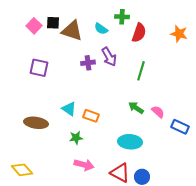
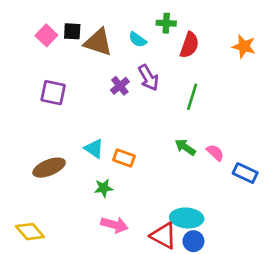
purple cross: (88, 63) -> (120, 86), turned -32
brown ellipse: (36, 123) -> (49, 168), turned -30
cyan ellipse: (130, 142) -> (187, 218), moved

